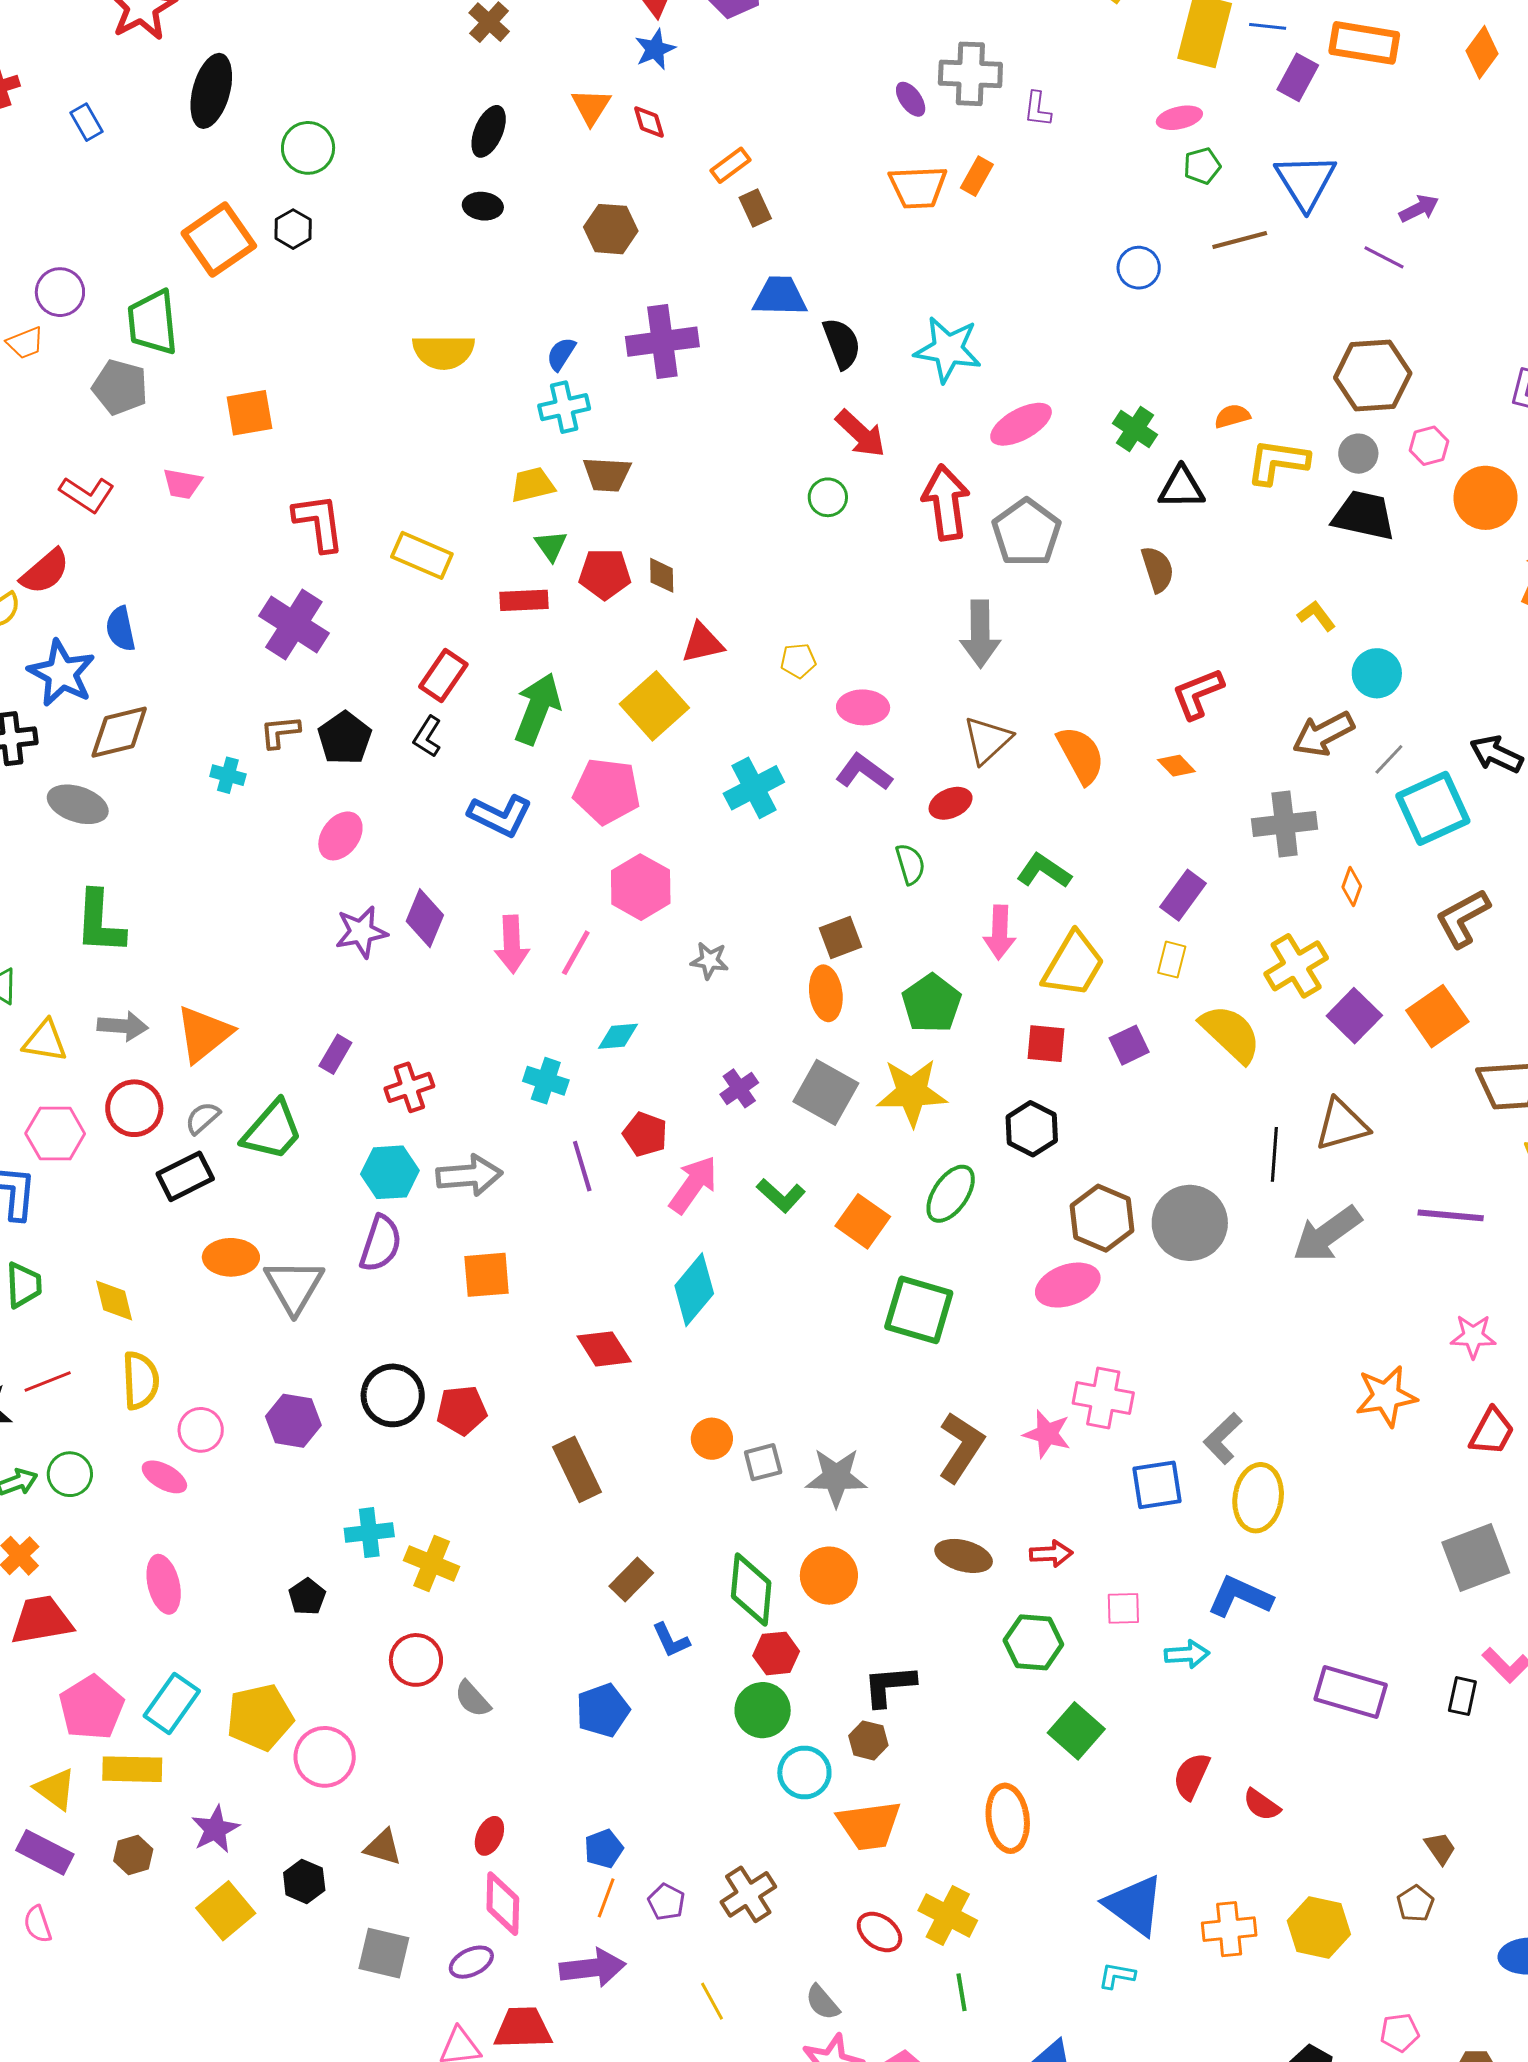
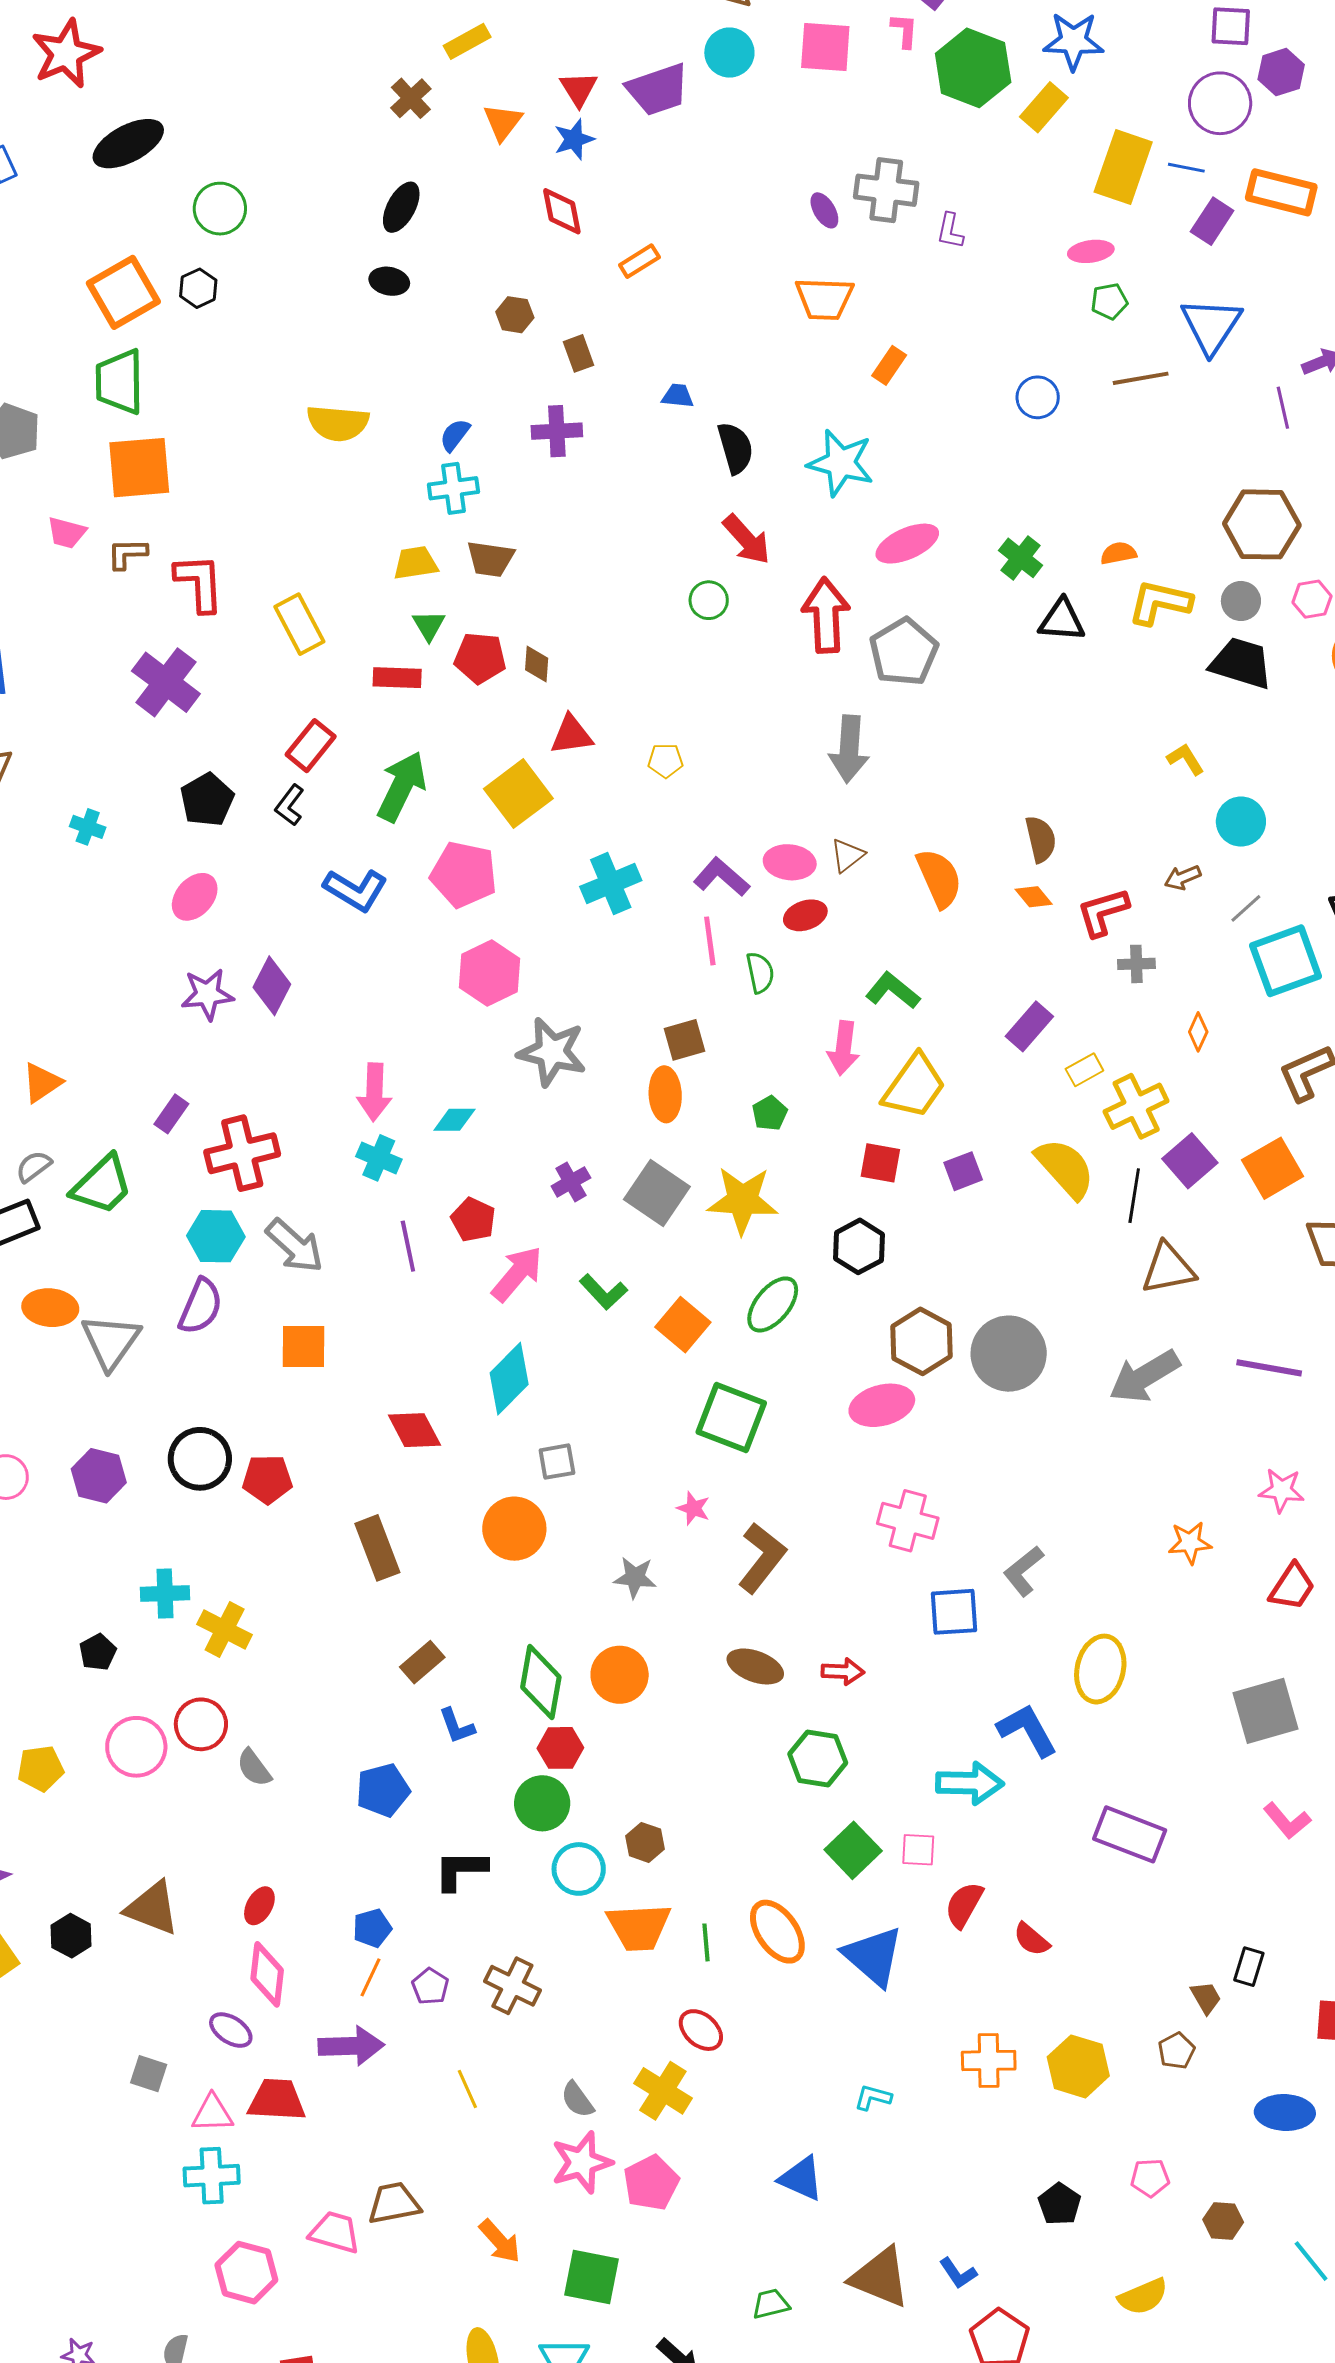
black ellipse: (211, 91) -> (128, 144), turned 42
orange triangle: (591, 107) -> (503, 122), moved
red diamond: (649, 122) -> (562, 211), size x1.4
orange rectangle: (977, 176) -> (889, 365), moved
brown rectangle: (755, 208) -> (579, 353), moved
brown hexagon: (611, 229) -> (515, 315), size x0.7
purple line: (1384, 257) -> (1283, 408), turned 45
blue trapezoid: (780, 296) -> (678, 396), size x0.6
green trapezoid: (153, 322) -> (119, 382), moved
purple cross: (662, 342) -> (557, 431), size x0.7
orange square: (249, 413) -> (139, 468), size x1.4
yellow rectangle: (422, 555) -> (299, 624), turned 34
brown semicircle: (1158, 569) -> (1041, 839), moved
red L-shape: (1198, 694) -> (1103, 912), moved
pink ellipse: (863, 707) -> (790, 862), moved
brown L-shape: (280, 732) -> (127, 554), moved
brown arrow: (1323, 734) -> (1183, 878), size x0.6
brown triangle: (987, 740) -> (847, 855), size x0.7
gray cross: (1285, 824) -> (1136, 964), size x0.6
pink arrow: (512, 944) -> (374, 1092), moved
pink line: (576, 953) -> (710, 941), moved, turned -42
yellow rectangle: (1172, 960) -> (1084, 1070), moved, turned 42
gray star: (710, 961) -> (552, 1052), size x1.8
green pentagon: (932, 1003) -> (770, 1113), size x0.6
orange triangle: (204, 1034) -> (42, 1083), size x0.7
red cross: (409, 1087) -> (242, 1153), size x1.5
black line: (1274, 1154) -> (1134, 1196), moved
gray arrow: (469, 1175) -> (295, 1246), turned 42
orange star: (1386, 1396) -> (1190, 1543), size x0.7
pink star: (1047, 1434) -> (693, 1508), moved, size x0.7
orange circle: (712, 1439) -> (514, 1529), size x1.5
gray square: (763, 1462) -> (557, 1462), moved
gray star: (836, 1477) -> (635, 1577), size x0.7
yellow ellipse: (1258, 1498) -> (1100, 1669), moved
blue L-shape: (1240, 1597) -> (1027, 1730), turned 32
pink square: (1123, 1608) -> (918, 1850), moved
cyan arrow: (1187, 1654) -> (970, 1783), size x1.5
black L-shape: (889, 1686) -> (460, 1870), moved
black rectangle: (1462, 1696) -> (1249, 1967), moved
yellow pentagon: (260, 1717) -> (41, 1768), size x0.7
pink circle: (325, 1757) -> (136, 1747), moved
orange ellipse: (1008, 1818) -> (777, 1932), turned -32
brown triangle: (383, 1847) -> (152, 1908), size x1.5
brown cross: (748, 1894) -> (512, 1986), turned -36
blue triangle: (1134, 1905) -> (873, 1956), moved
yellow cross: (948, 1915) -> (663, 2091), moved
red ellipse: (879, 1932) -> (701, 2030), moved
gray square: (384, 1953) -> (149, 2074), moved, size x0.7
purple ellipse: (471, 1962) -> (231, 2030), turned 54
green line: (962, 1992) -> (706, 1942), moved

